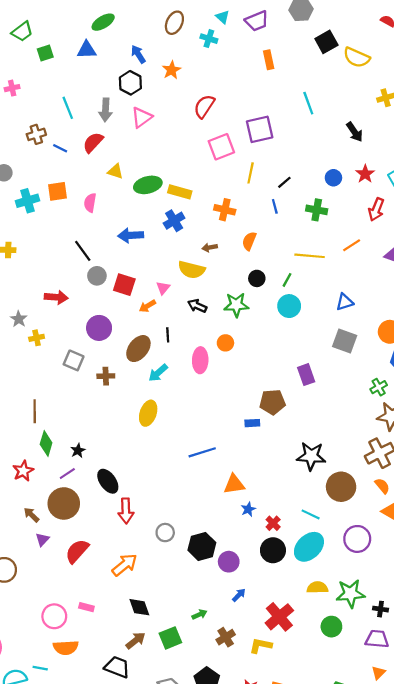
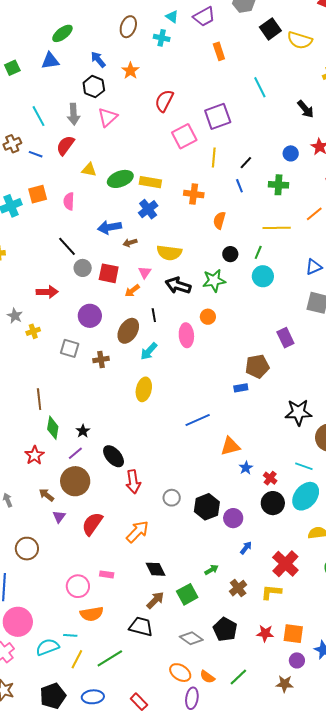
brown arrow: (210, 247) -> (130, 243), moved
black arrow: (197, 306) -> (178, 285), size x1.4

